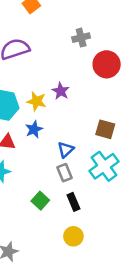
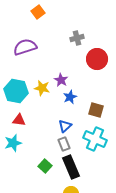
blue star: (34, 129) -> (70, 97), moved
cyan cross: (104, 166) -> (95, 139), turned -30
black rectangle: (73, 202) -> (71, 167), size x1.6

